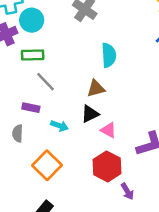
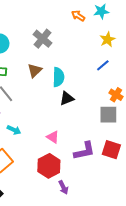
brown triangle: (96, 88) -> (35, 70), moved, turned -35
black triangle: (90, 114) -> (67, 98), moved

